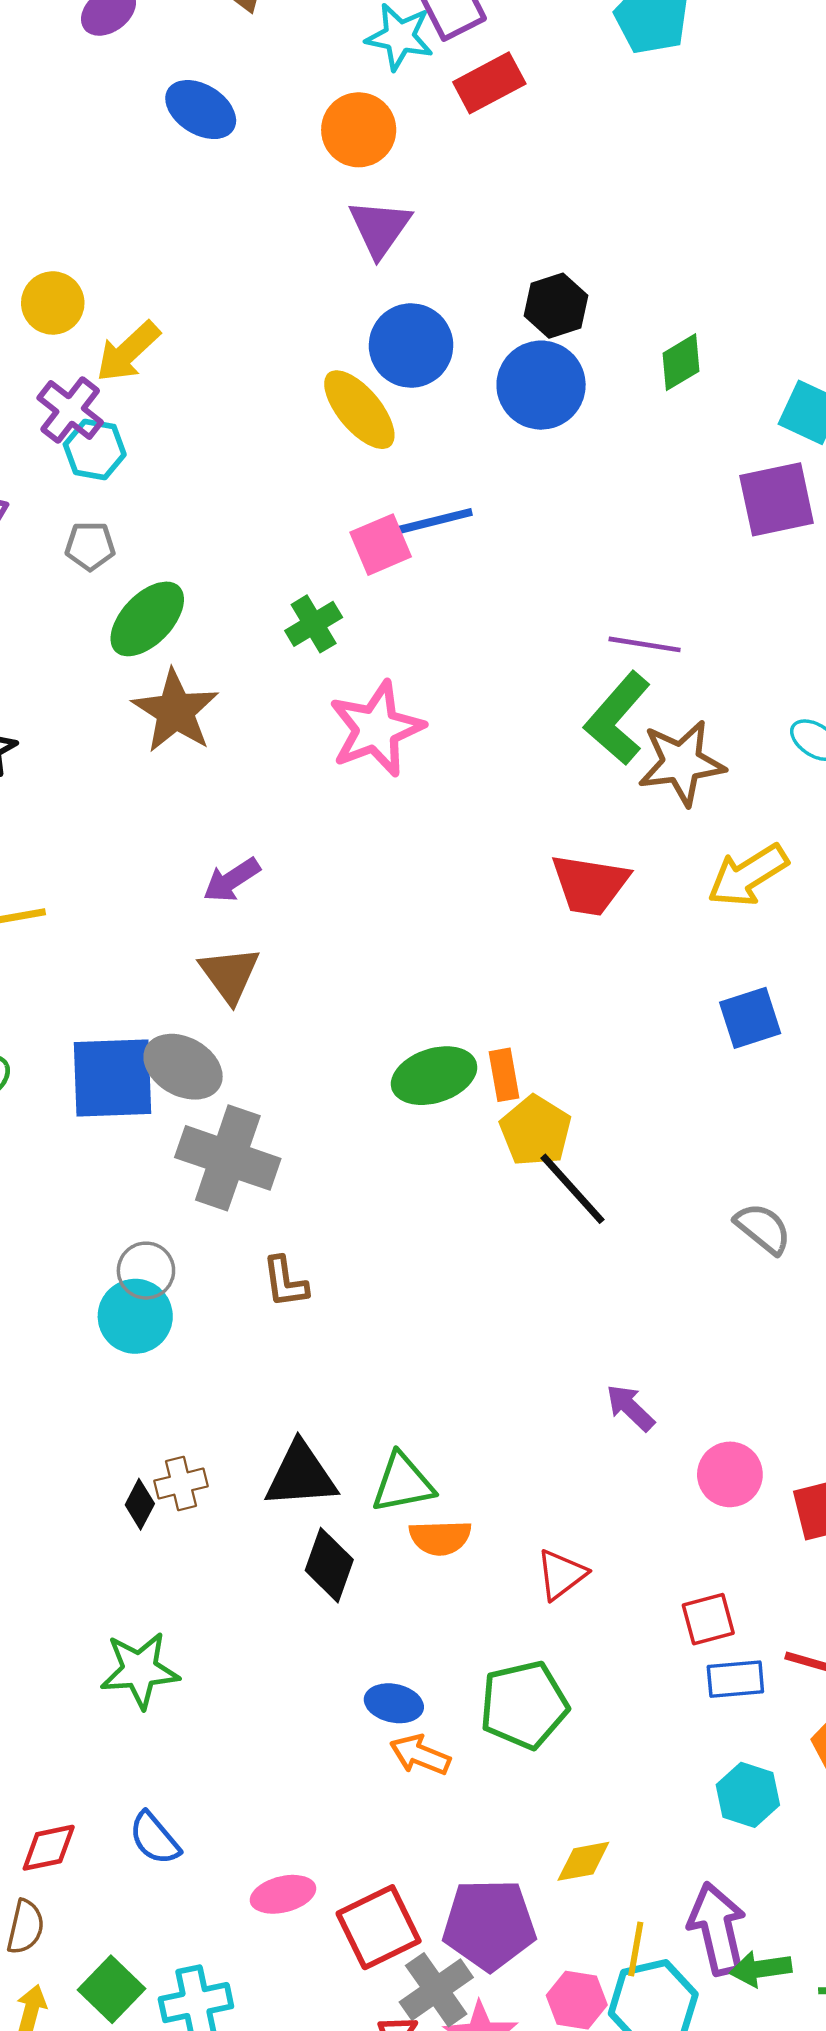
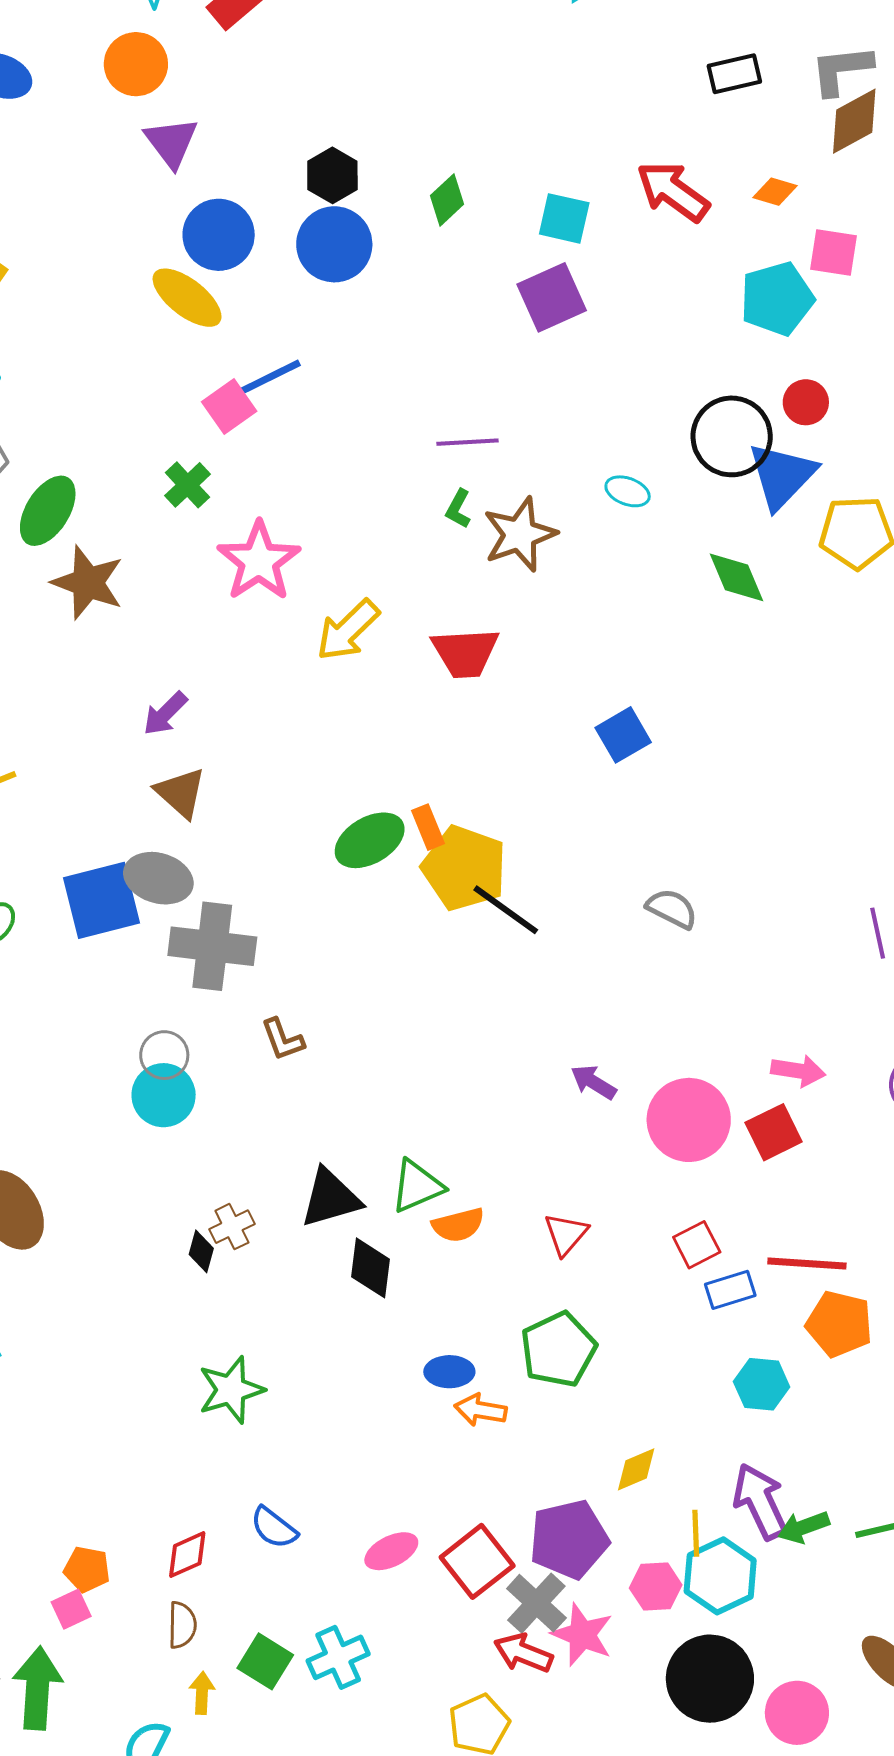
green L-shape: (617, 718) -> (458, 509), size x0.5
yellow arrow: (748, 875) -> (348, 630), moved
yellow pentagon: (536, 1131) -> (464, 868), size x1.4
pink circle: (730, 1474) -> (689, 1120), size x1.5

